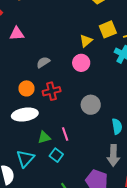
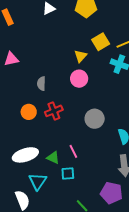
gray semicircle: (43, 62) -> (41, 84), turned -48
white ellipse: (25, 115) -> (25, 155), moved
green triangle: (44, 137) -> (53, 158), turned 48
cyan square: (56, 155) -> (68, 174), turned -32

